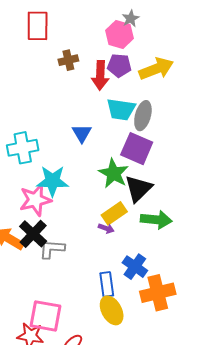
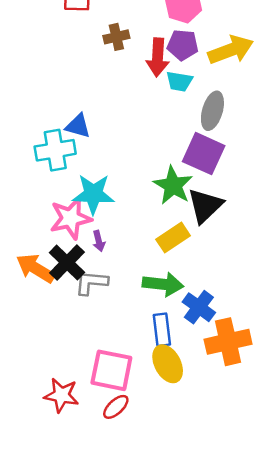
cyan trapezoid: (121, 109) -> (179, 81), moved, size x0.7
blue triangle: (82, 133) -> (78, 126), moved, turned -45
green arrow: (156, 220) -> (163, 284), moved
purple arrow: (106, 228) -> (99, 241), moved, turned 56
pink square: (46, 316) -> (111, 370), moved

